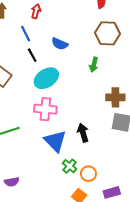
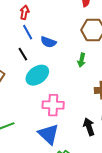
blue line: (26, 34) -> (28, 32), moved
pink cross: (45, 109) -> (53, 105), moved
black arrow: (83, 133) -> (89, 127), moved

